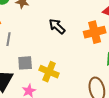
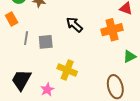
gray square: (25, 63) -> (46, 42), moved

